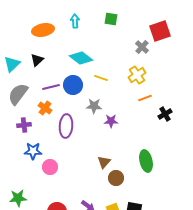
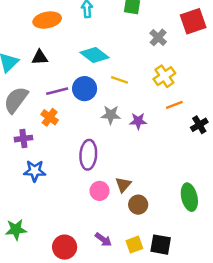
gray cross: (142, 47) -> (158, 37), moved
black triangle: (37, 60) -> (40, 57), turned 40
purple star: (111, 121) -> (138, 121), moved
purple ellipse: (66, 126) -> (88, 155), moved
green ellipse: (146, 161) -> (189, 197), moved
pink circle: (50, 167) -> (100, 191), moved

